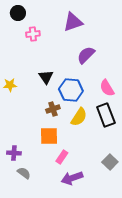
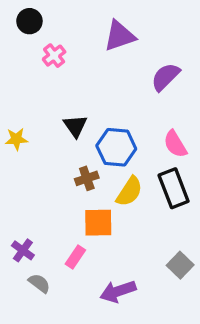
pink cross: (33, 34) -> (54, 56), turned -32
purple semicircle: (86, 55) -> (165, 77), moved
orange square: (49, 136) -> (98, 223), moved
purple cross: (14, 153) -> (23, 250), turned 32
pink rectangle: (62, 157) -> (75, 257), moved

